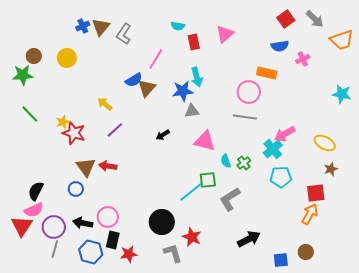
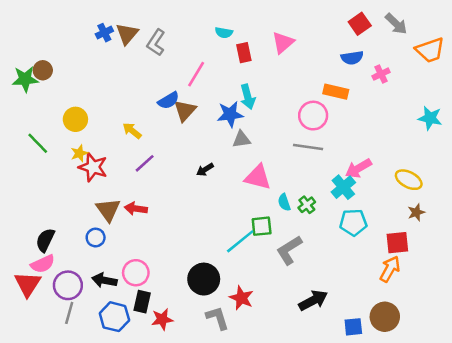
yellow circle: (67, 58) -> (75, 119), moved
green star: (23, 75) -> (25, 79), moved
brown circle: (306, 252) -> (385, 317), size x1.5

